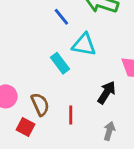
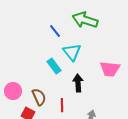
cyan triangle: (84, 45) -> (72, 52), turned 42
black arrow: (107, 92) -> (78, 83), moved, turned -36

